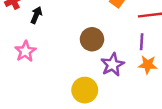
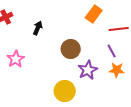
black arrow: (36, 15) -> (38, 28), moved
purple line: (142, 42) -> (112, 51), turned -32

